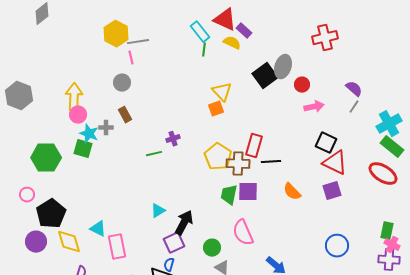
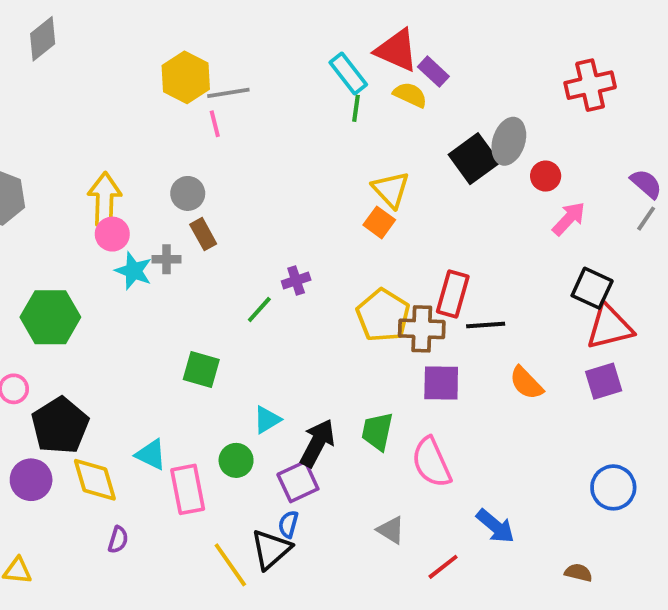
gray circle: (122, 83) -> (188, 193), moved
pink arrow: (314, 107) -> (569, 219), turned -36
orange square: (216, 109) -> (379, 222), turned -35
green square: (83, 149) -> (201, 369), moved
green line: (154, 154) -> (259, 310), turned -35
red triangle: (335, 163) -> (609, 327), turned -40
green trapezoid: (229, 195) -> (377, 431), moved
green circle: (212, 248) -> (236, 460), moved

